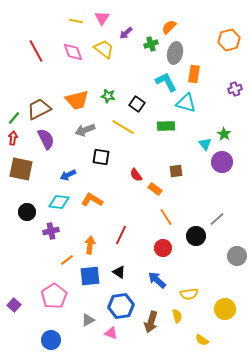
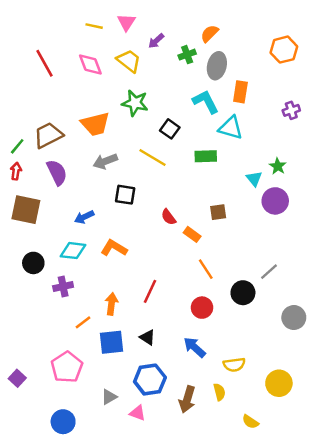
green star: (108, 96) -> (135, 103), moved, size x1.5

